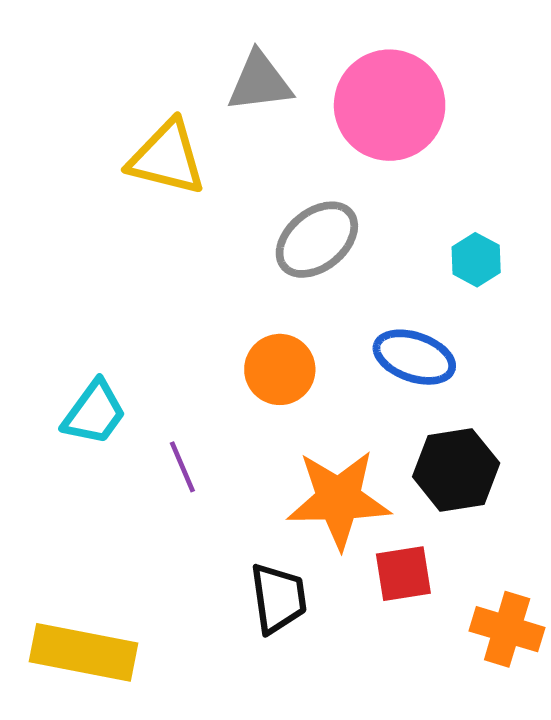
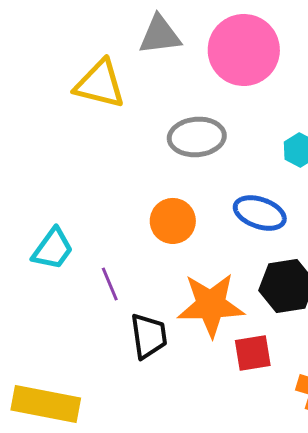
gray ellipse: (317, 240) -> (197, 137), turned 34
black trapezoid: (278, 598) -> (149, 336), moved

